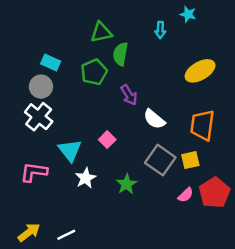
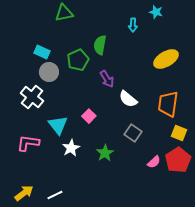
green triangle: (101, 32) -> (64, 13), moved
gray circle: (41, 87) -> (49, 72), moved
gray square: (160, 160) -> (133, 133), size x0.7
yellow square: (190, 160) -> (179, 133), moved, turned 35

